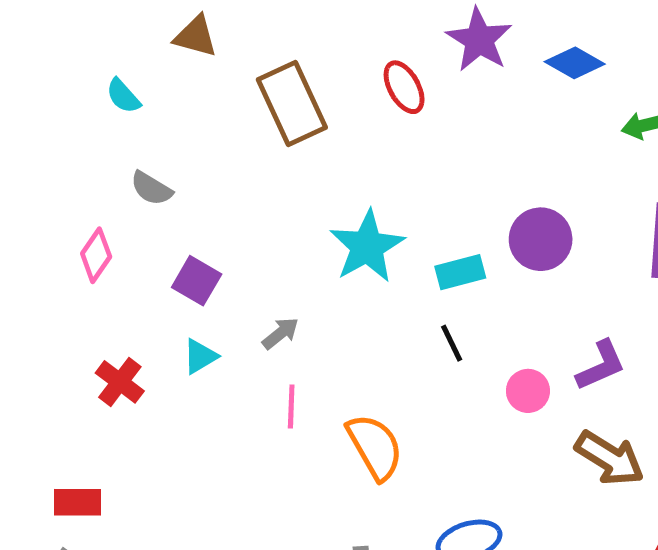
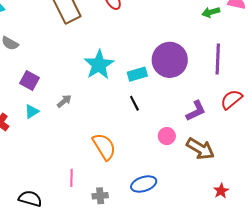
purple circle: (541, 239) -> (170, 60), size x1.4
pink circle: (528, 391) -> (167, 136), moved
pink line: (291, 406) -> (71, 178), moved

